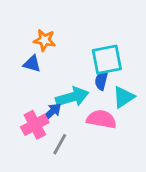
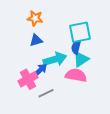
blue triangle: (32, 64) -> (36, 40), moved, turned -32
cyan triangle: (124, 97) -> (81, 59), moved
gray line: (60, 144) -> (46, 93), turned 35

